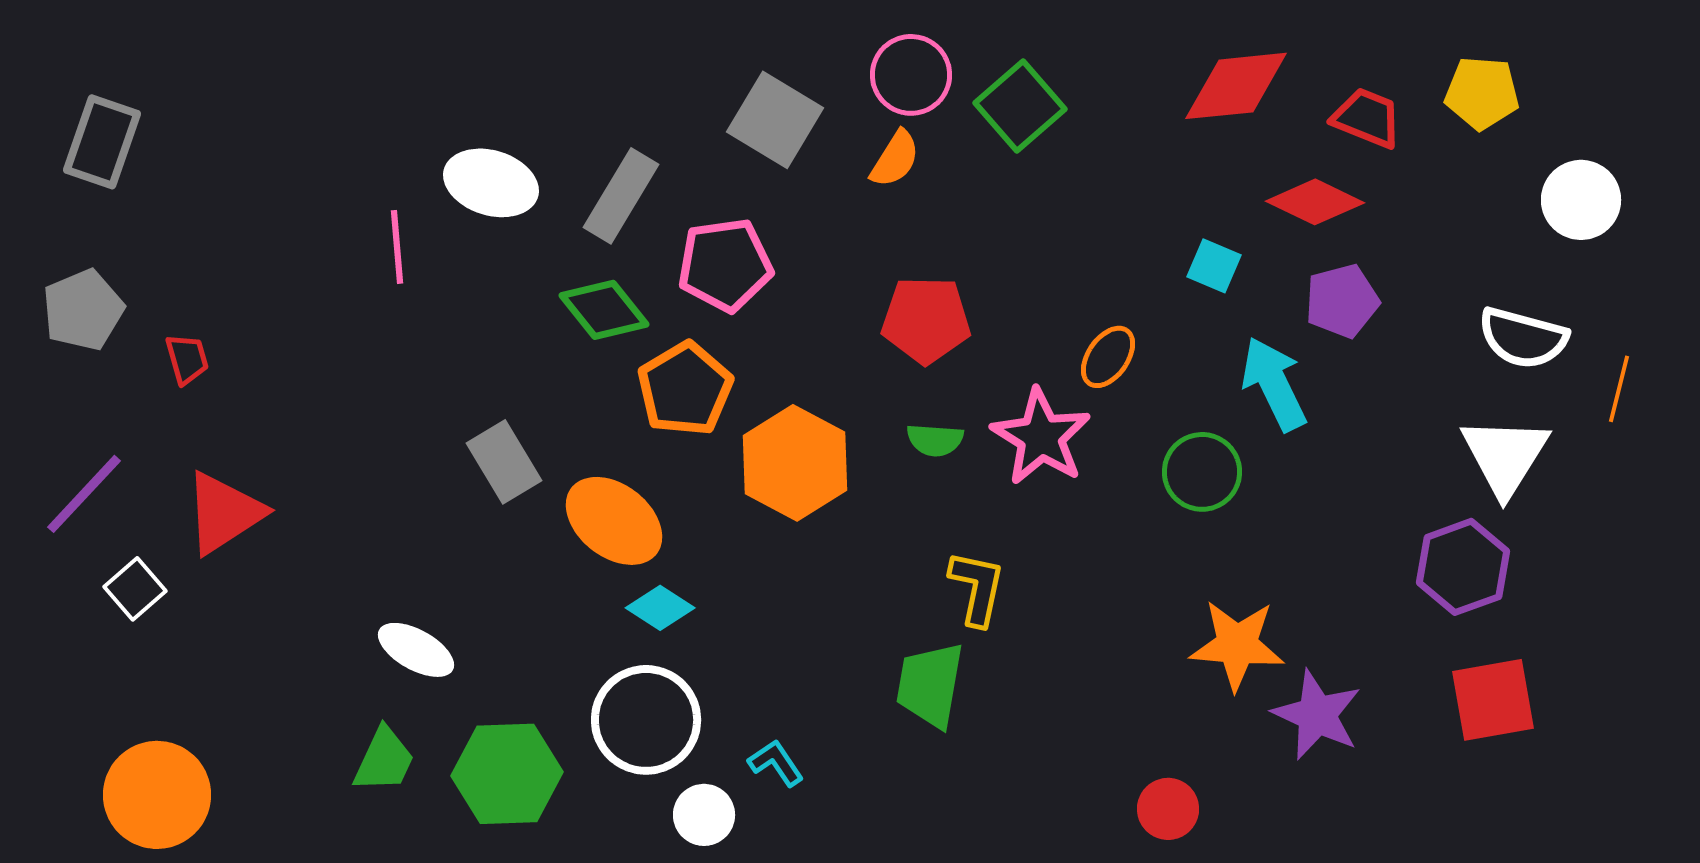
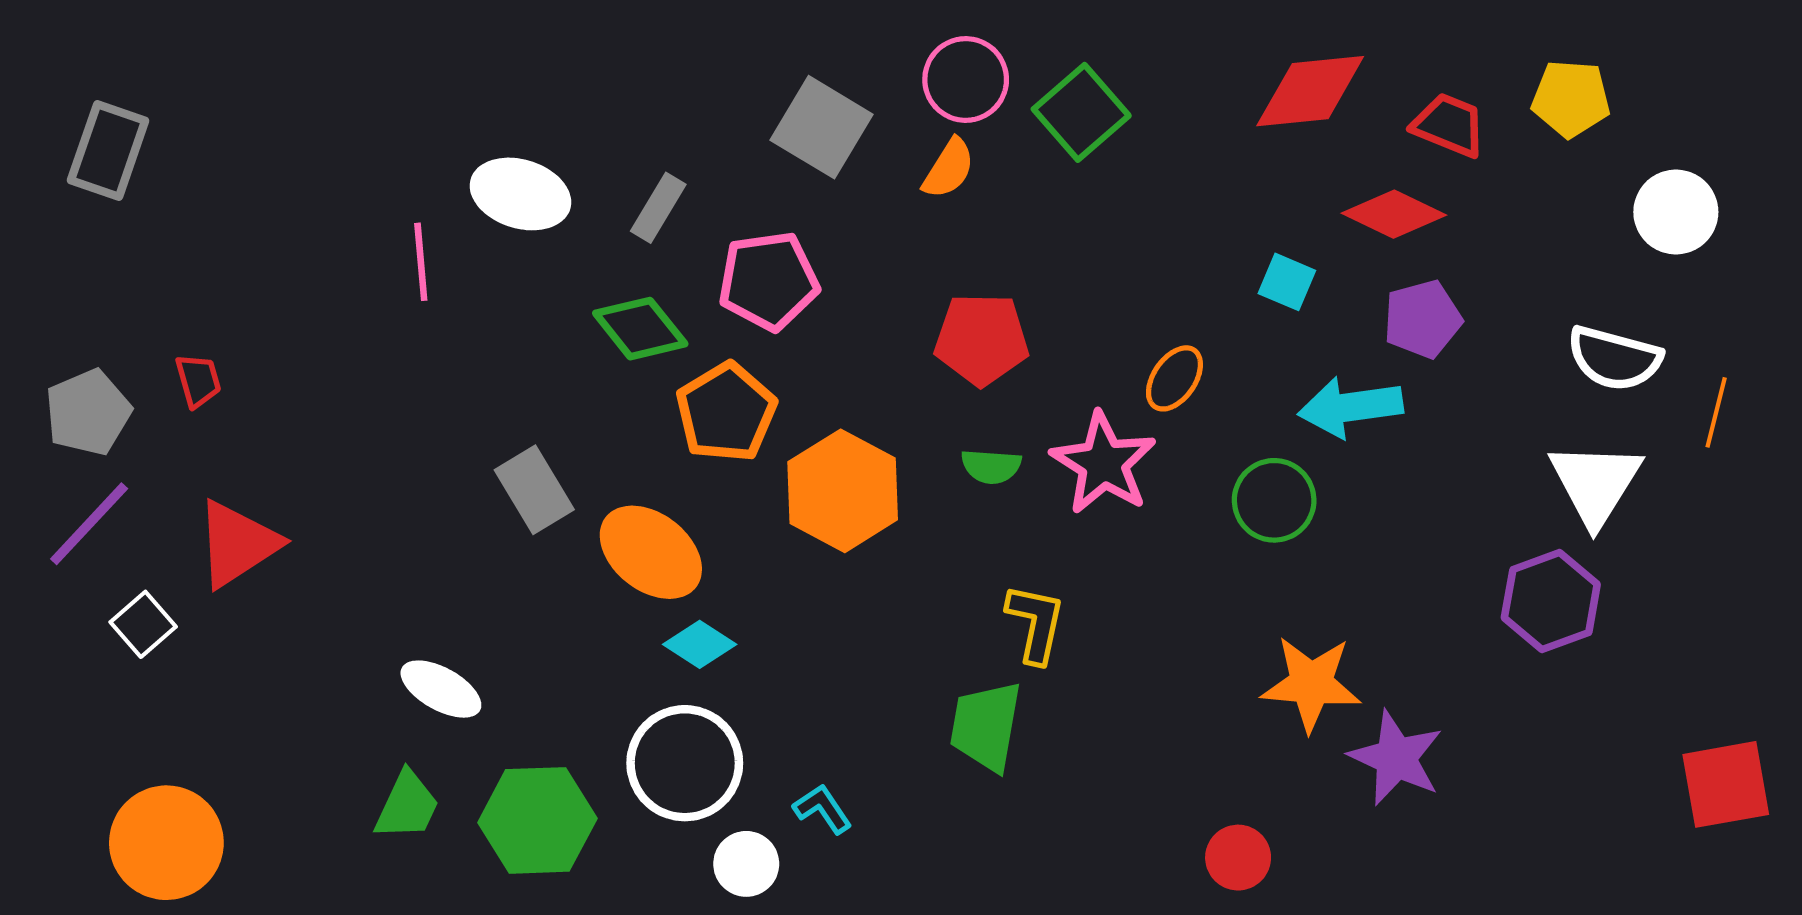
gray rectangle: (621, 196) -> (658, 208), size x0.7
gray pentagon: (83, 310) -> (88, 412), moved
cyan arrow: (1274, 384) -> (1350, 407), turned -72
red square: (1493, 700) -> (1726, 784), moved

